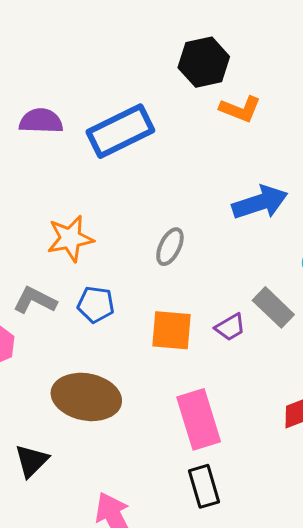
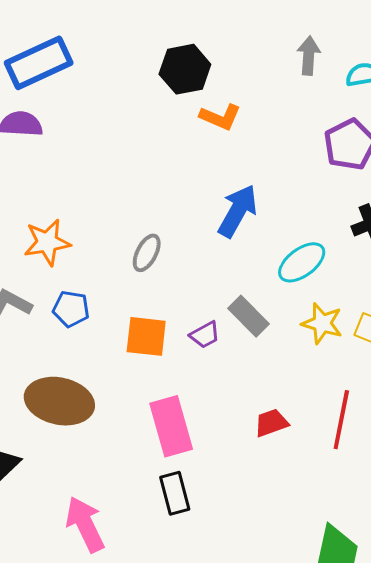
blue rectangle: (120, 131) -> (39, 63), moved
blue arrow: (260, 203) -> (238, 211), turned -44

